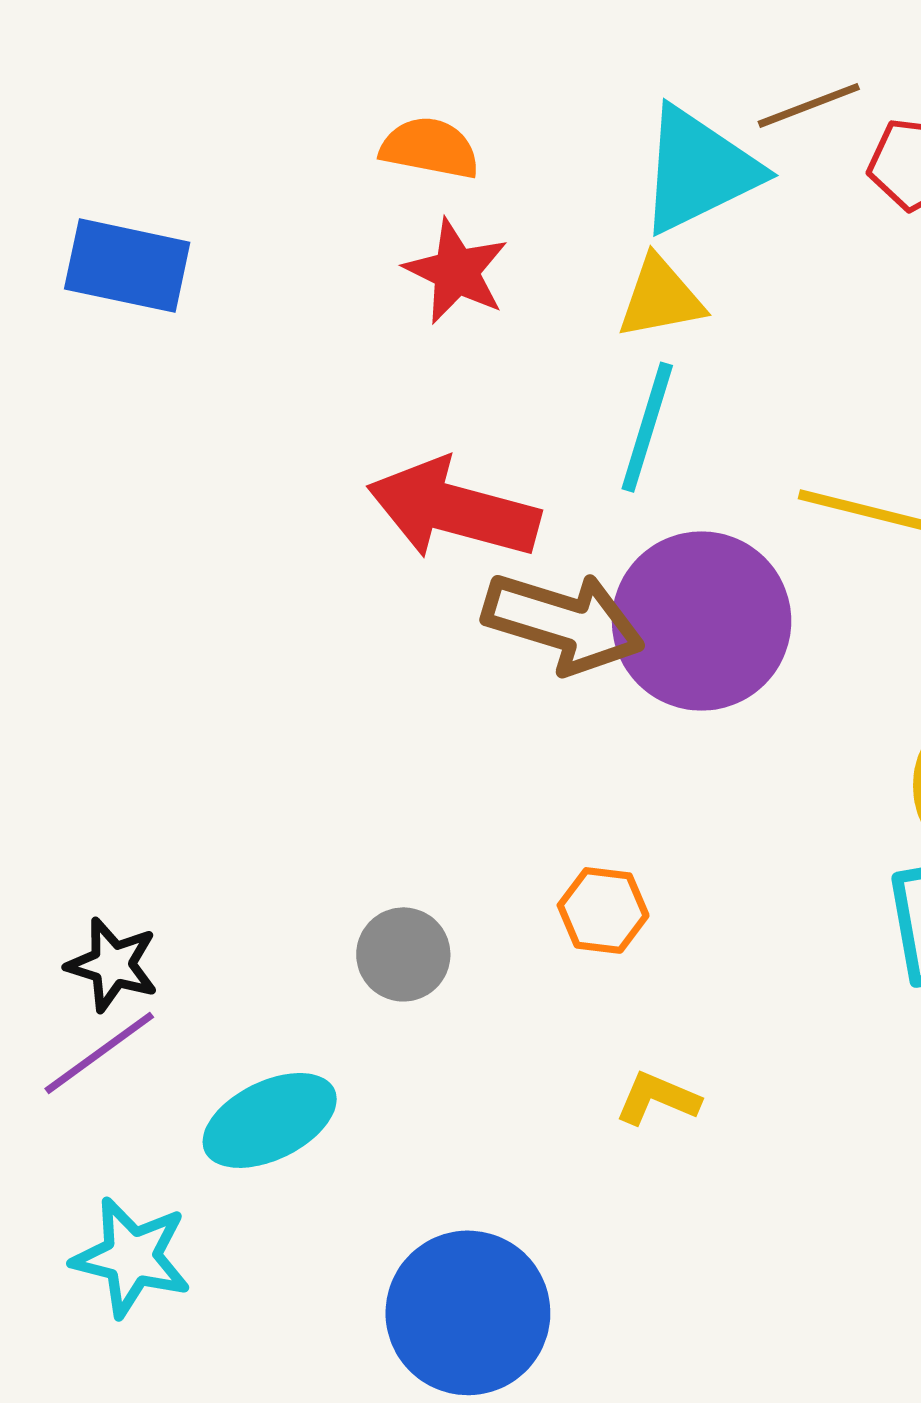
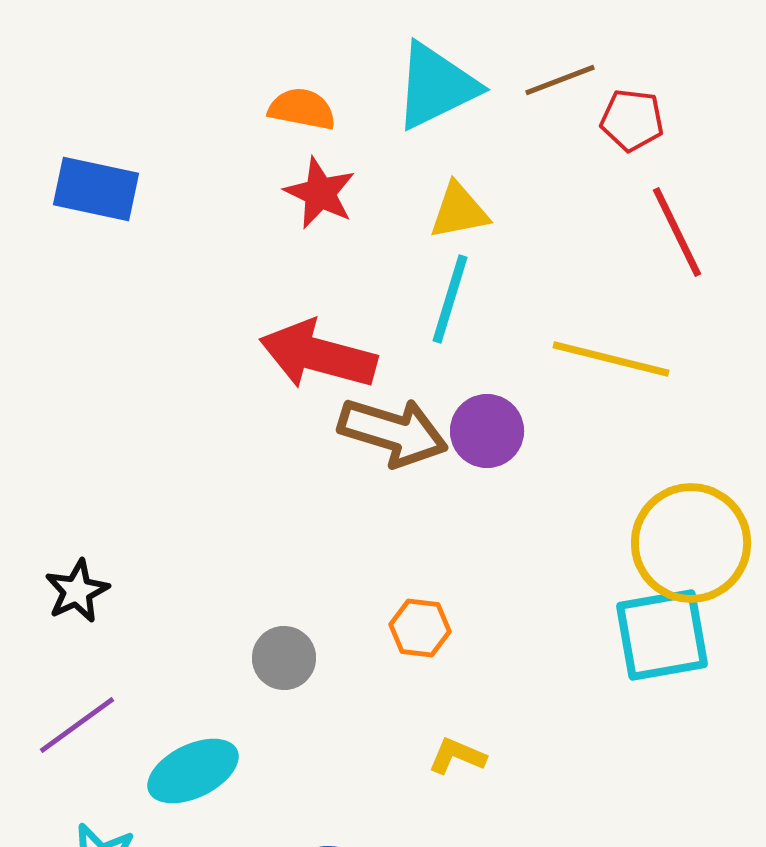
cyan triangle: (699, 170) -> (436, 86), moved
purple circle: (702, 621) -> (487, 431), size x0.6
black star: (112, 965) -> (77, 591), moved, turned 30

